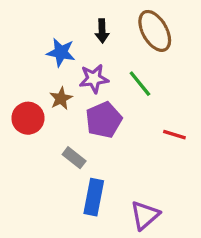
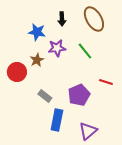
purple pentagon: (104, 120) -> (79, 95), moved

